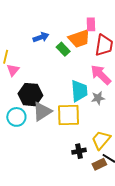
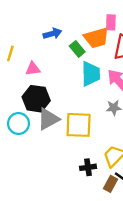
pink triangle: (13, 70) -> (33, 69), moved, turned 40
cyan trapezoid: (79, 91) -> (91, 74), moved
brown rectangle: (99, 164) -> (110, 184), turned -40

